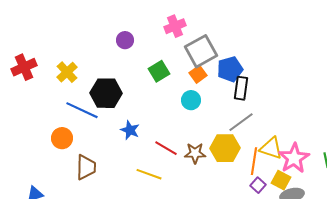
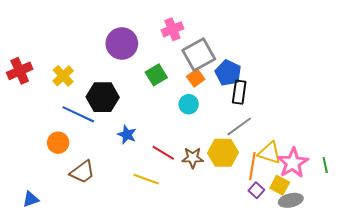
purple circle: (125, 40) -> (122, 44), size x1.8
blue pentagon: (230, 69) -> (228, 73), turned -30
brown trapezoid: (86, 167) -> (82, 172), turned 52

